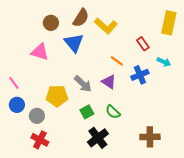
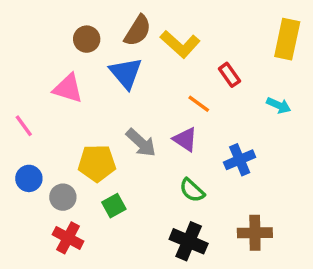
red rectangle: (143, 44) -> (229, 75), moved
blue cross: (140, 75) -> (240, 160), moved
pink line: (14, 83) -> (24, 126), moved
green square: (87, 112) -> (114, 206), moved
black cross: (98, 138) -> (189, 241), moved, turned -30

